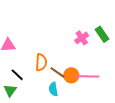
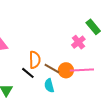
pink cross: (82, 38) -> (78, 42), moved
black line: (17, 75) -> (28, 73), moved

